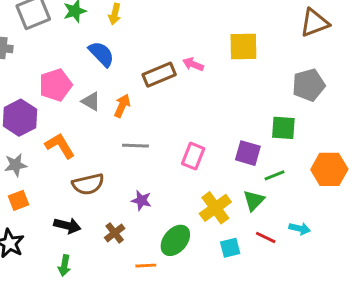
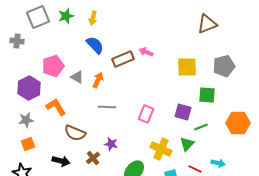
brown triangle: (314, 23) -> (207, 24), moved
yellow square: (243, 47) -> (187, 67), moved
blue semicircle: (101, 54) -> (95, 45), moved
brown semicircle: (88, 184) -> (75, 133), turned 35
yellow cross: (215, 208) -> (161, 149), turned -30
brown cross: (115, 233) -> (93, 158), moved

